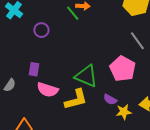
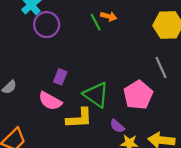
purple circle: (41, 30) -> (47, 25), moved, size x1.5
purple rectangle: (34, 69) -> (60, 77), moved

